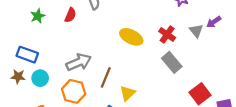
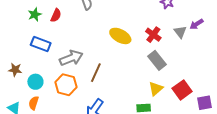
red semicircle: (70, 15) -> (56, 15), moved
blue rectangle: (27, 55) -> (41, 44), moved
cyan circle: (40, 78) -> (35, 82), moved
yellow triangle: (128, 93) -> (156, 89), moved

